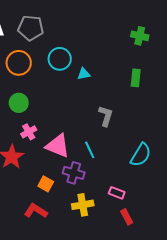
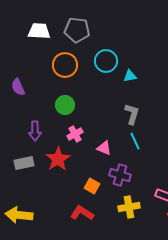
gray L-shape: (106, 116) -> (132, 114), moved
pink triangle: (58, 146) -> (104, 148), size x0.6
cyan line: (90, 150) -> (135, 141), moved

